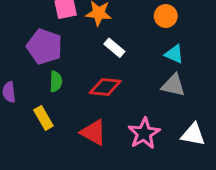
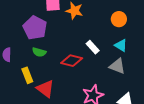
white rectangle: (114, 48) -> (93, 47), moved
green semicircle: (56, 81) -> (39, 52), turned 96
red triangle: (93, 132) -> (45, 89), moved

